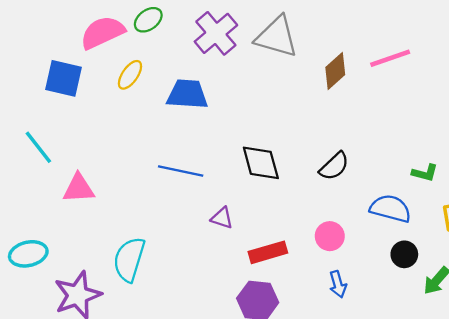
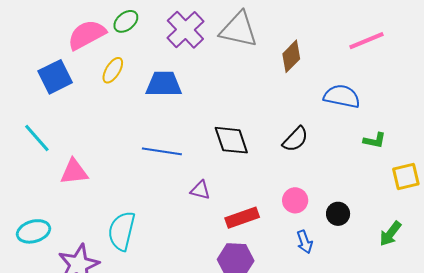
pink line: (390, 58) -> (366, 41), moved
blue square: (64, 78) -> (55, 77), turned -36
blue semicircle: (390, 209) -> (342, 96), moved
black circle: (404, 254) -> (338, 214), moved

